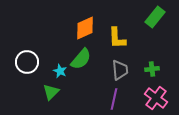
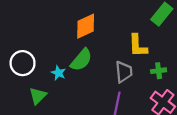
yellow L-shape: (117, 38) -> (138, 46), moved
green triangle: (51, 92) -> (38, 96), moved

